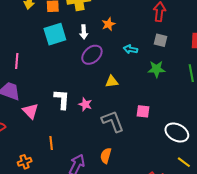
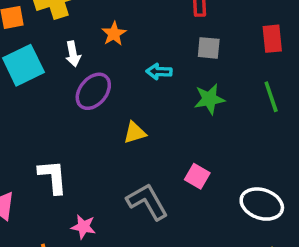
pink star: (85, 104) -> (83, 227), moved
pink square: (143, 111) -> (197, 176), turned 32

